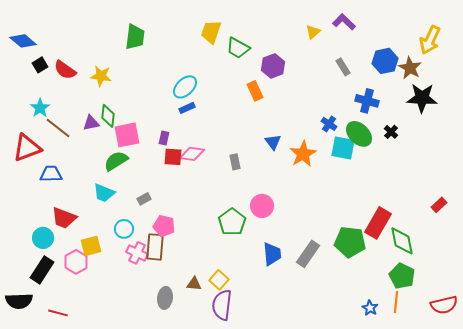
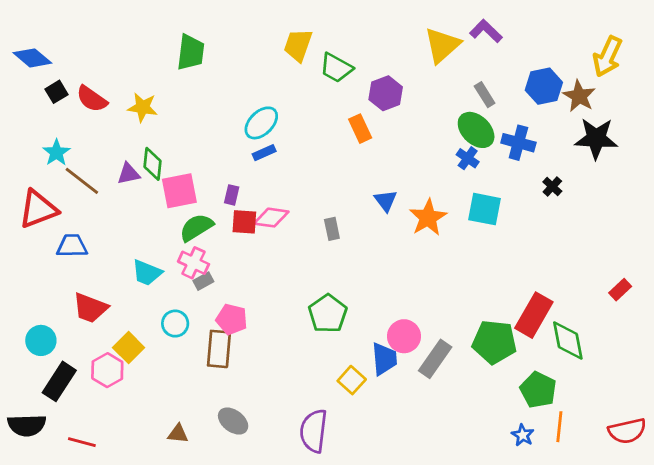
yellow triangle: (313, 32) -> (442, 45), size x1.8
blue cross: (329, 124) -> (468, 158), moved
green ellipse: (359, 134) -> (476, 130), moved
green semicircle: (116, 161) -> (196, 227), moved
pink circle: (262, 206) -> (404, 336), moved
cyan circle: (43, 238) -> (41, 340), moved
yellow square: (91, 246) -> (129, 348), turned -30
pink cross: (137, 253) -> (193, 263), moved
green pentagon: (402, 276) -> (538, 390), moved
yellow square: (219, 280) -> (352, 380), moved
brown triangle: (194, 284) -> (178, 434), moved
gray ellipse: (165, 298) -> (233, 421), turned -60

